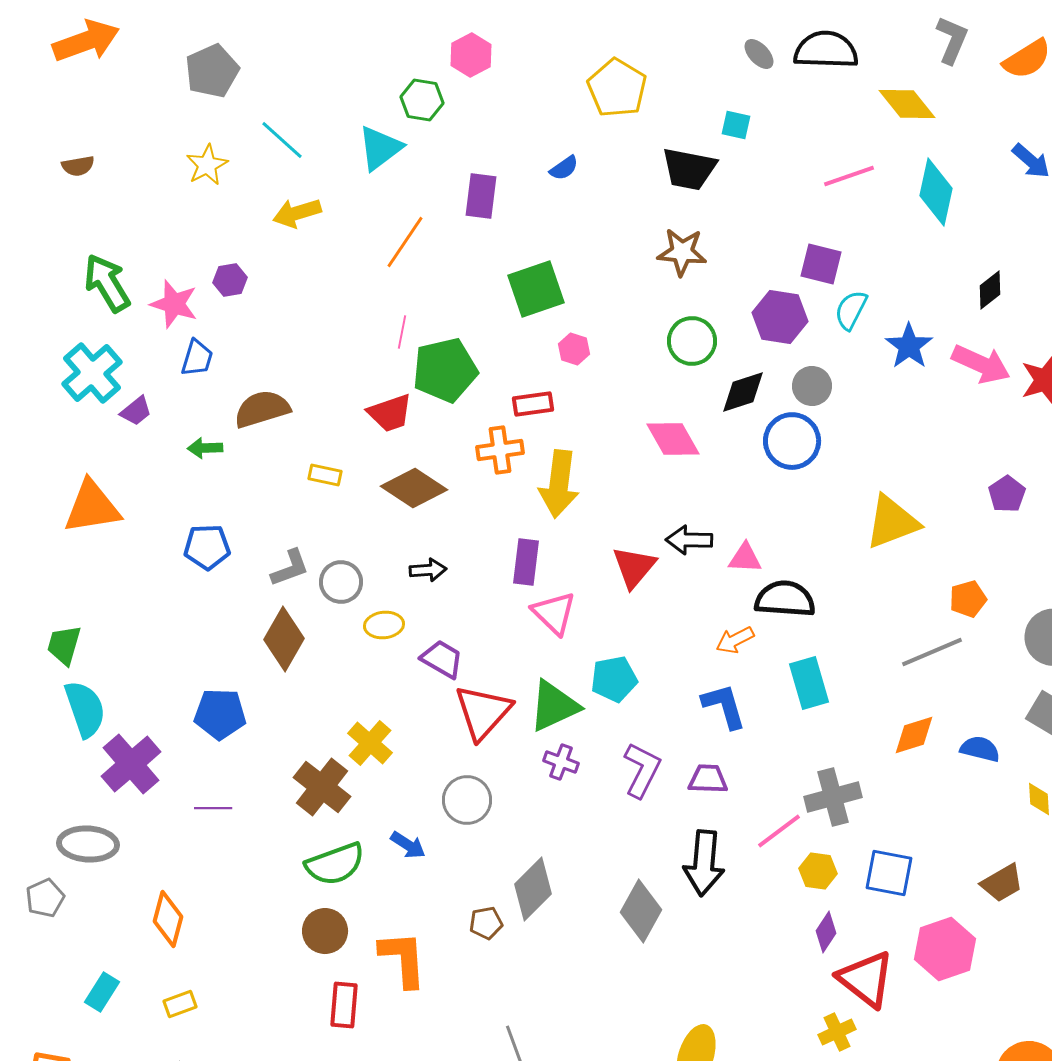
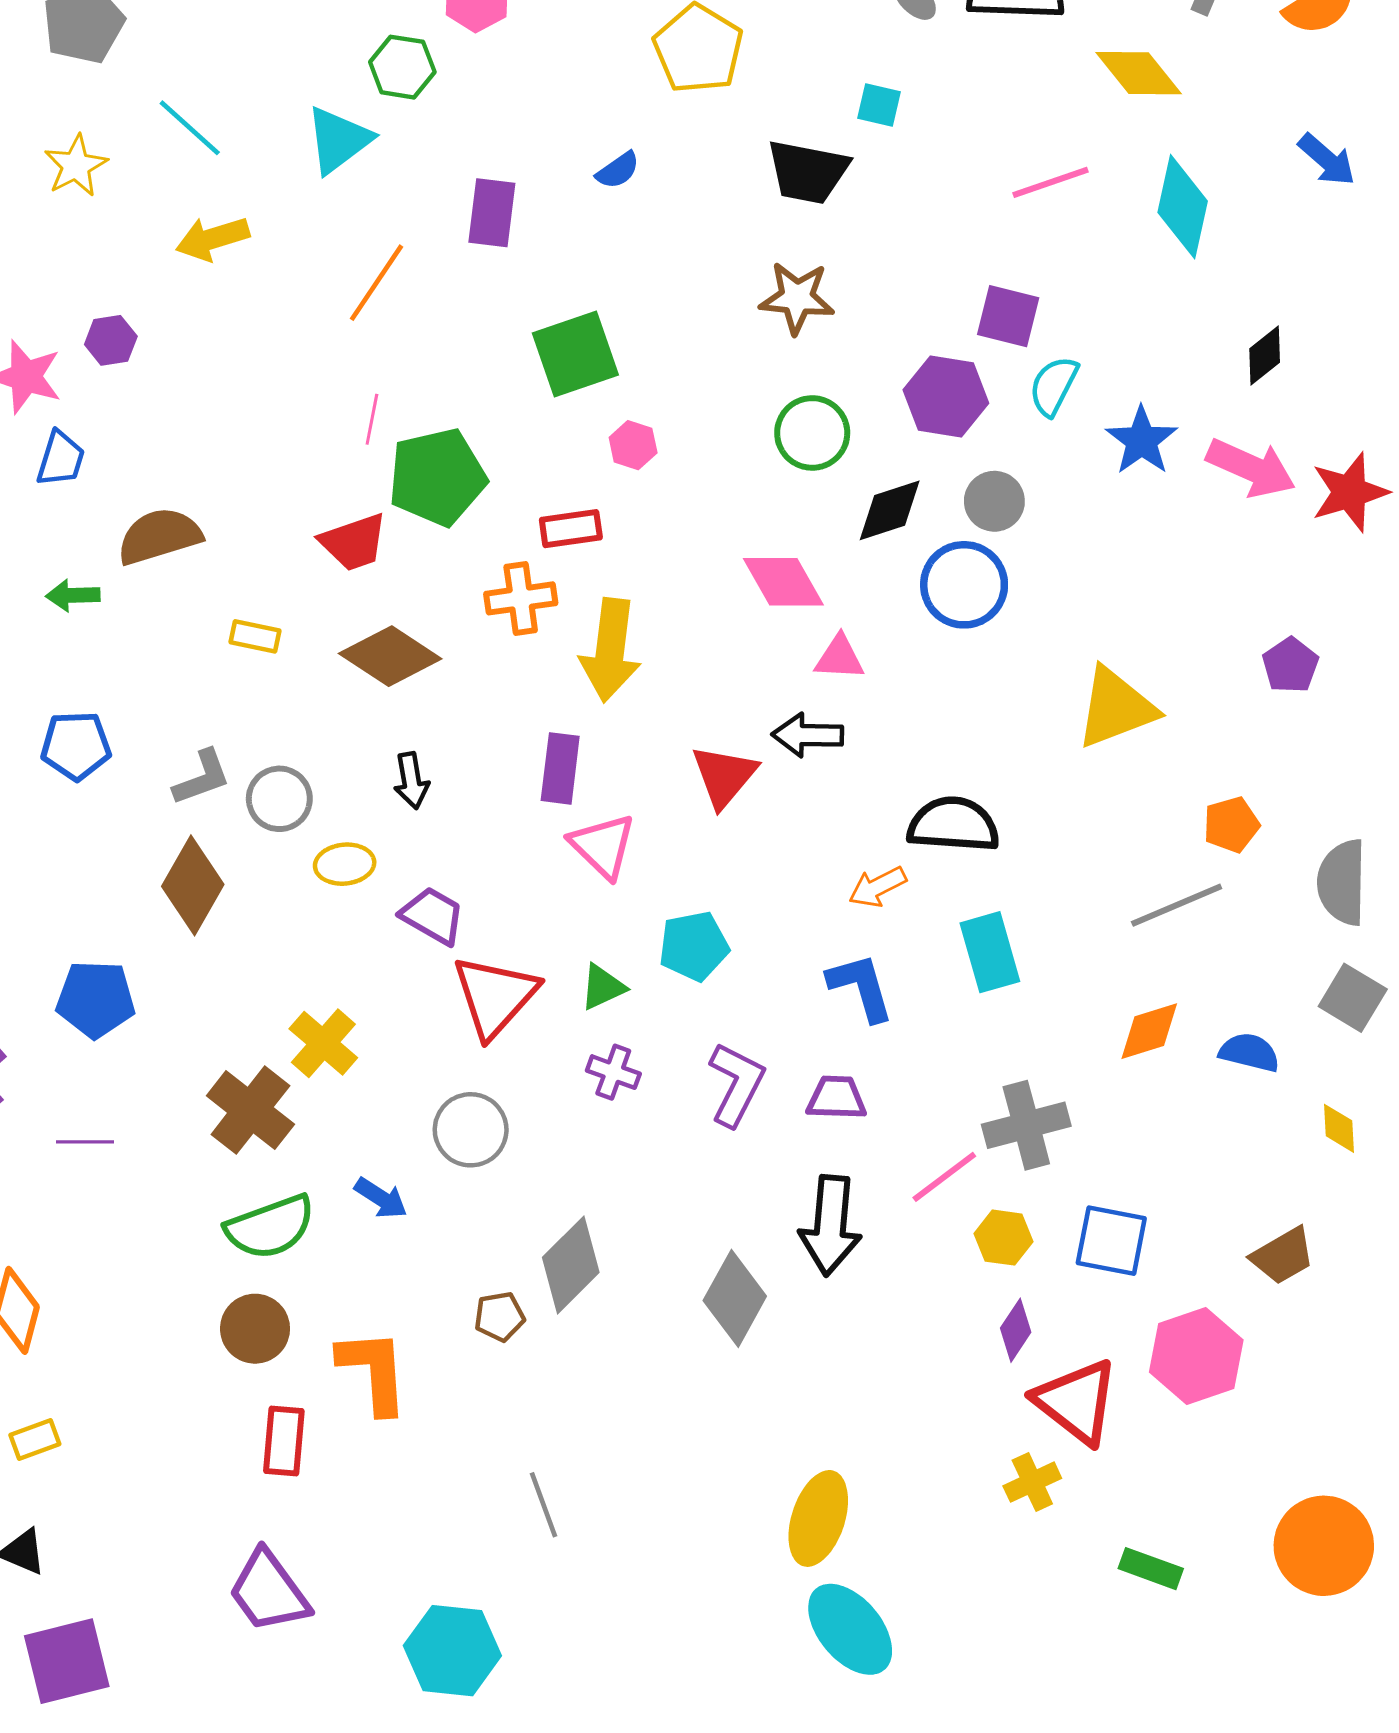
pink triangle: (745, 558) -> (840, 658), moved
black arrow: (428, 570) -> (411, 781), turned 84
green triangle: (554, 706) -> (603, 987), size x0.6

